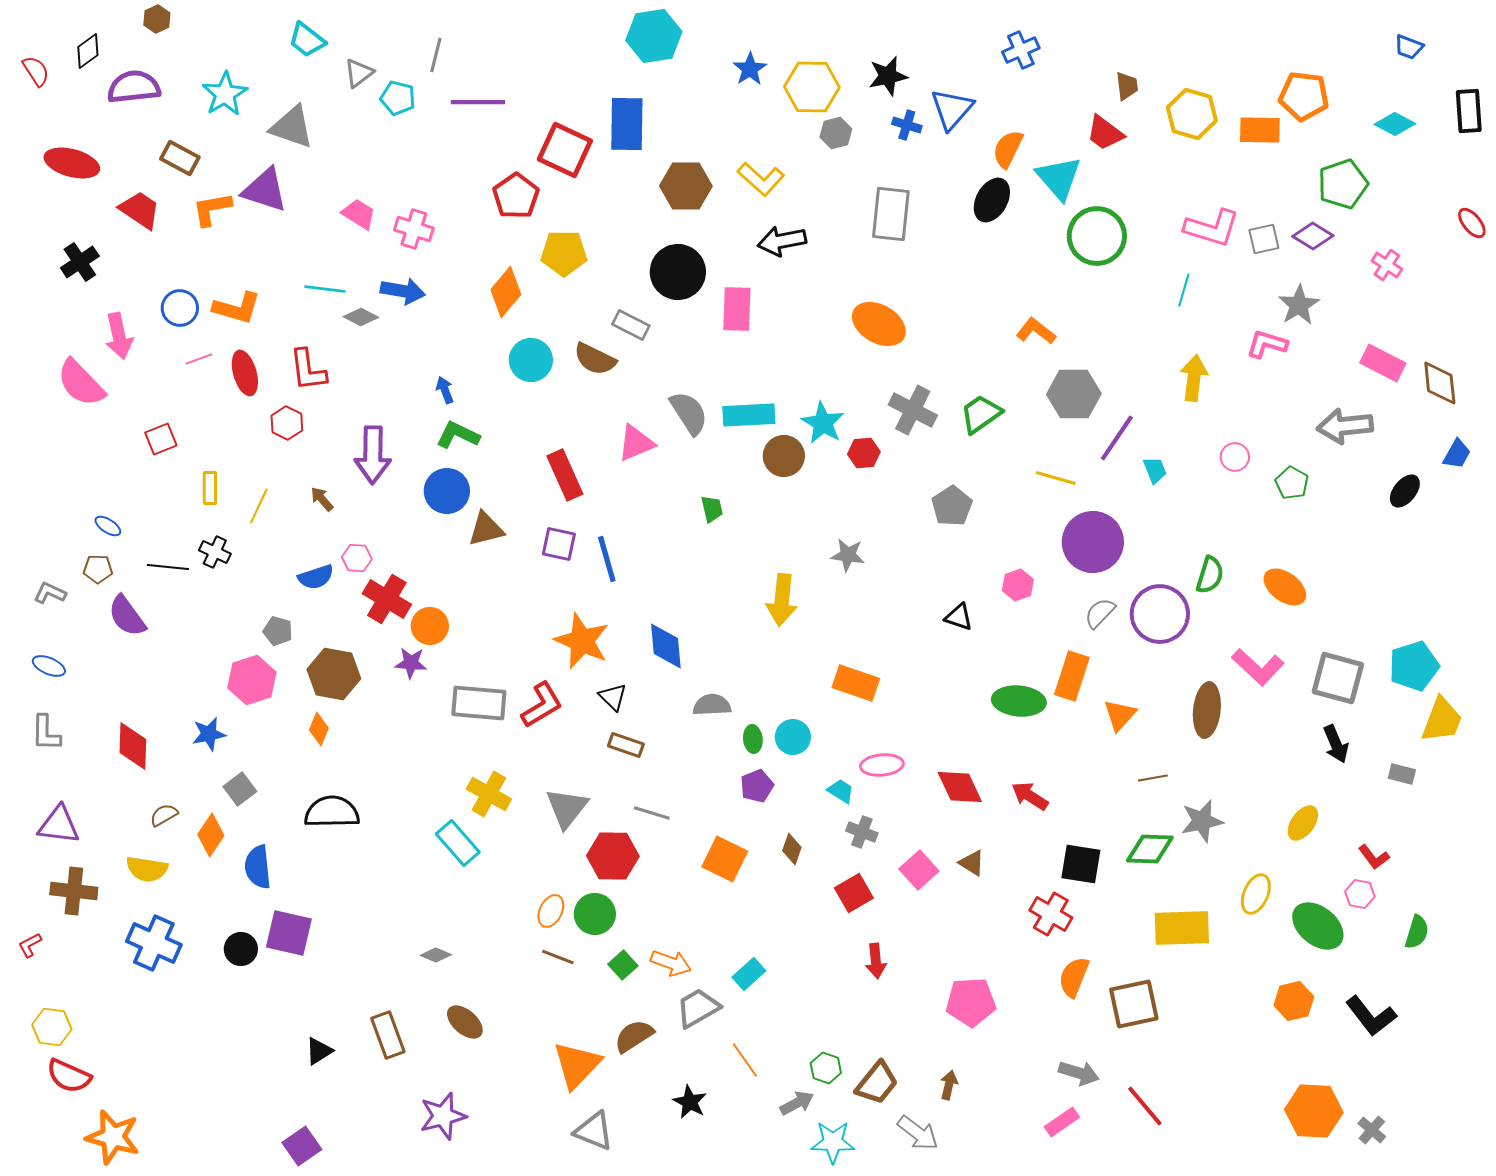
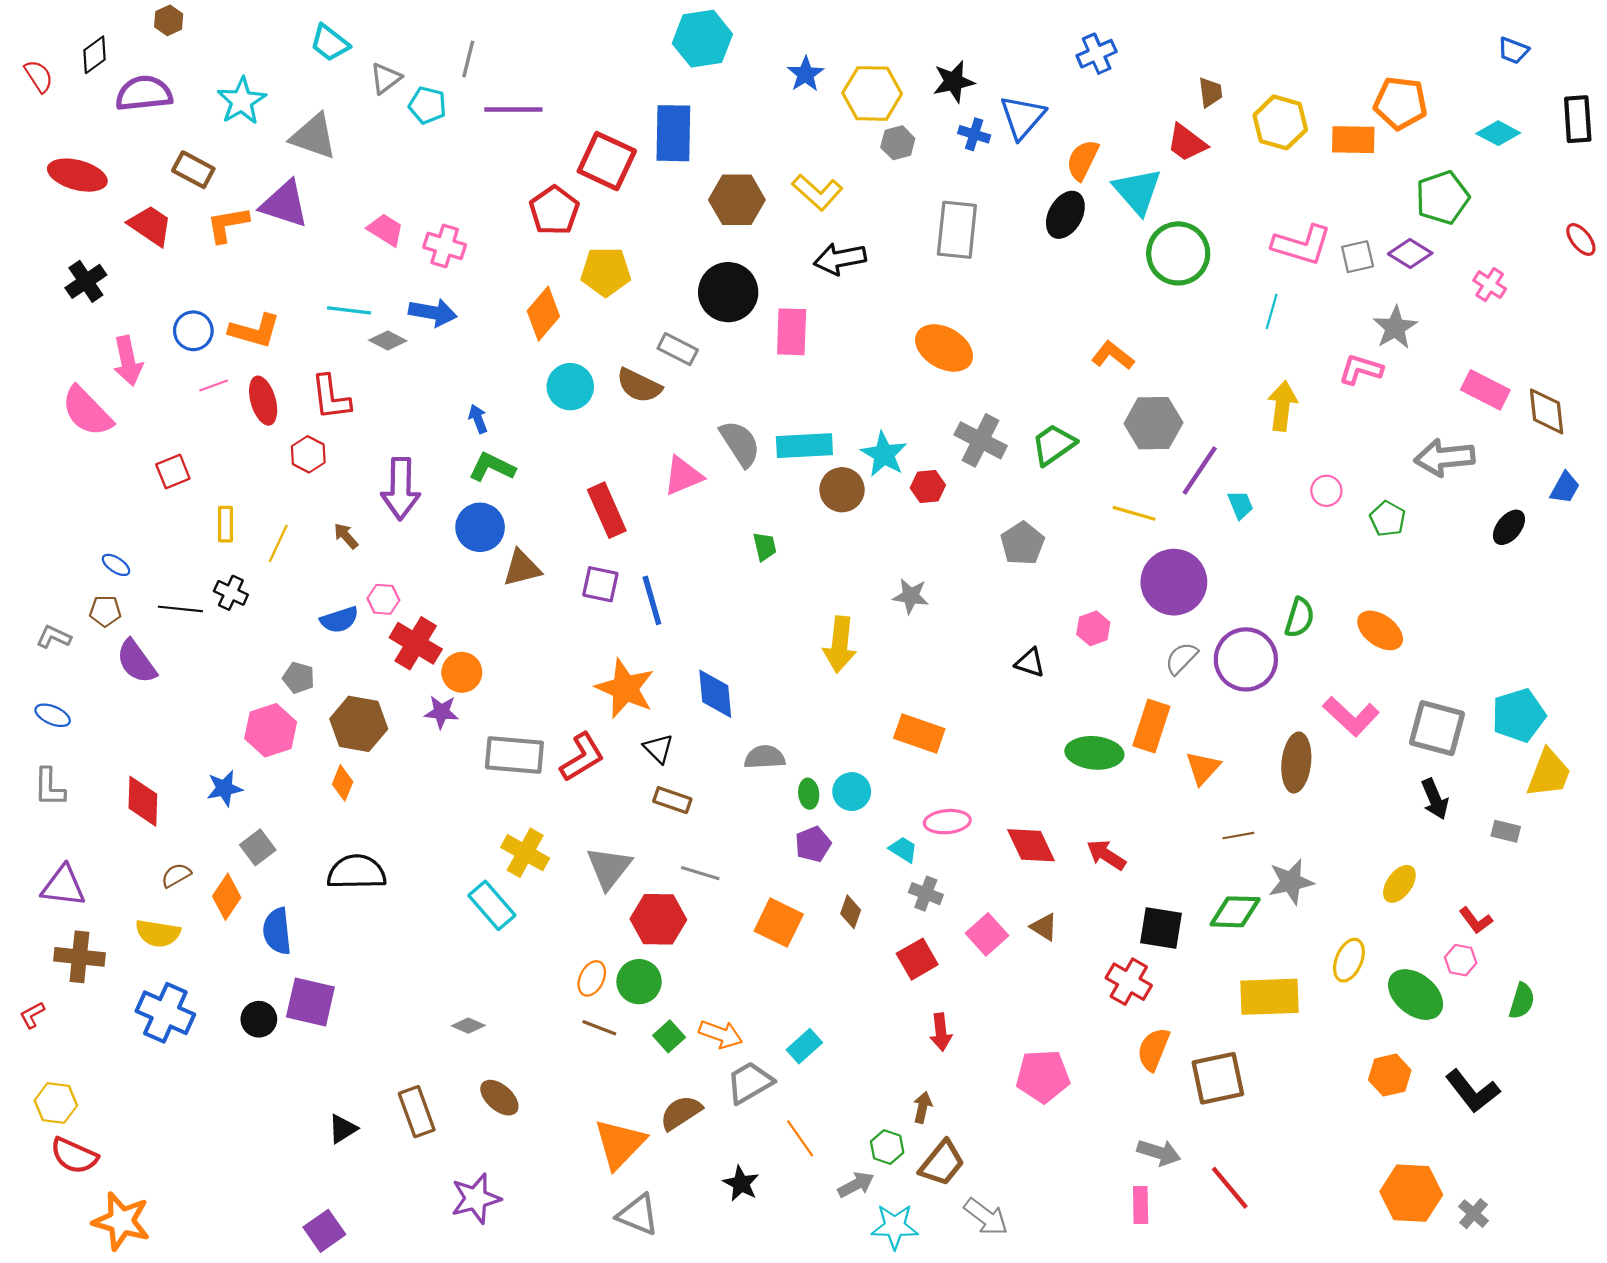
brown arrow: (949, 1085) -> (923, 1107), moved
pink rectangle: (1062, 1122) -> (1141, 1205), turned -56

